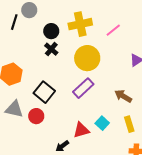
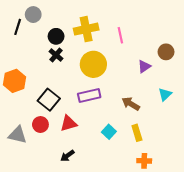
pink line: (113, 30) -> (120, 35), turned -63
purple rectangle: (83, 88) -> (89, 95), turned 30
gray triangle: (14, 109) -> (18, 135), moved
red triangle: (81, 130) -> (68, 123), moved

